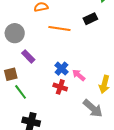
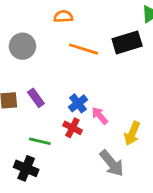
black rectangle: (90, 19) -> (127, 42), size x1.5
purple rectangle: (28, 56) -> (36, 98), moved
green line: (21, 92) -> (40, 141), moved, turned -49

